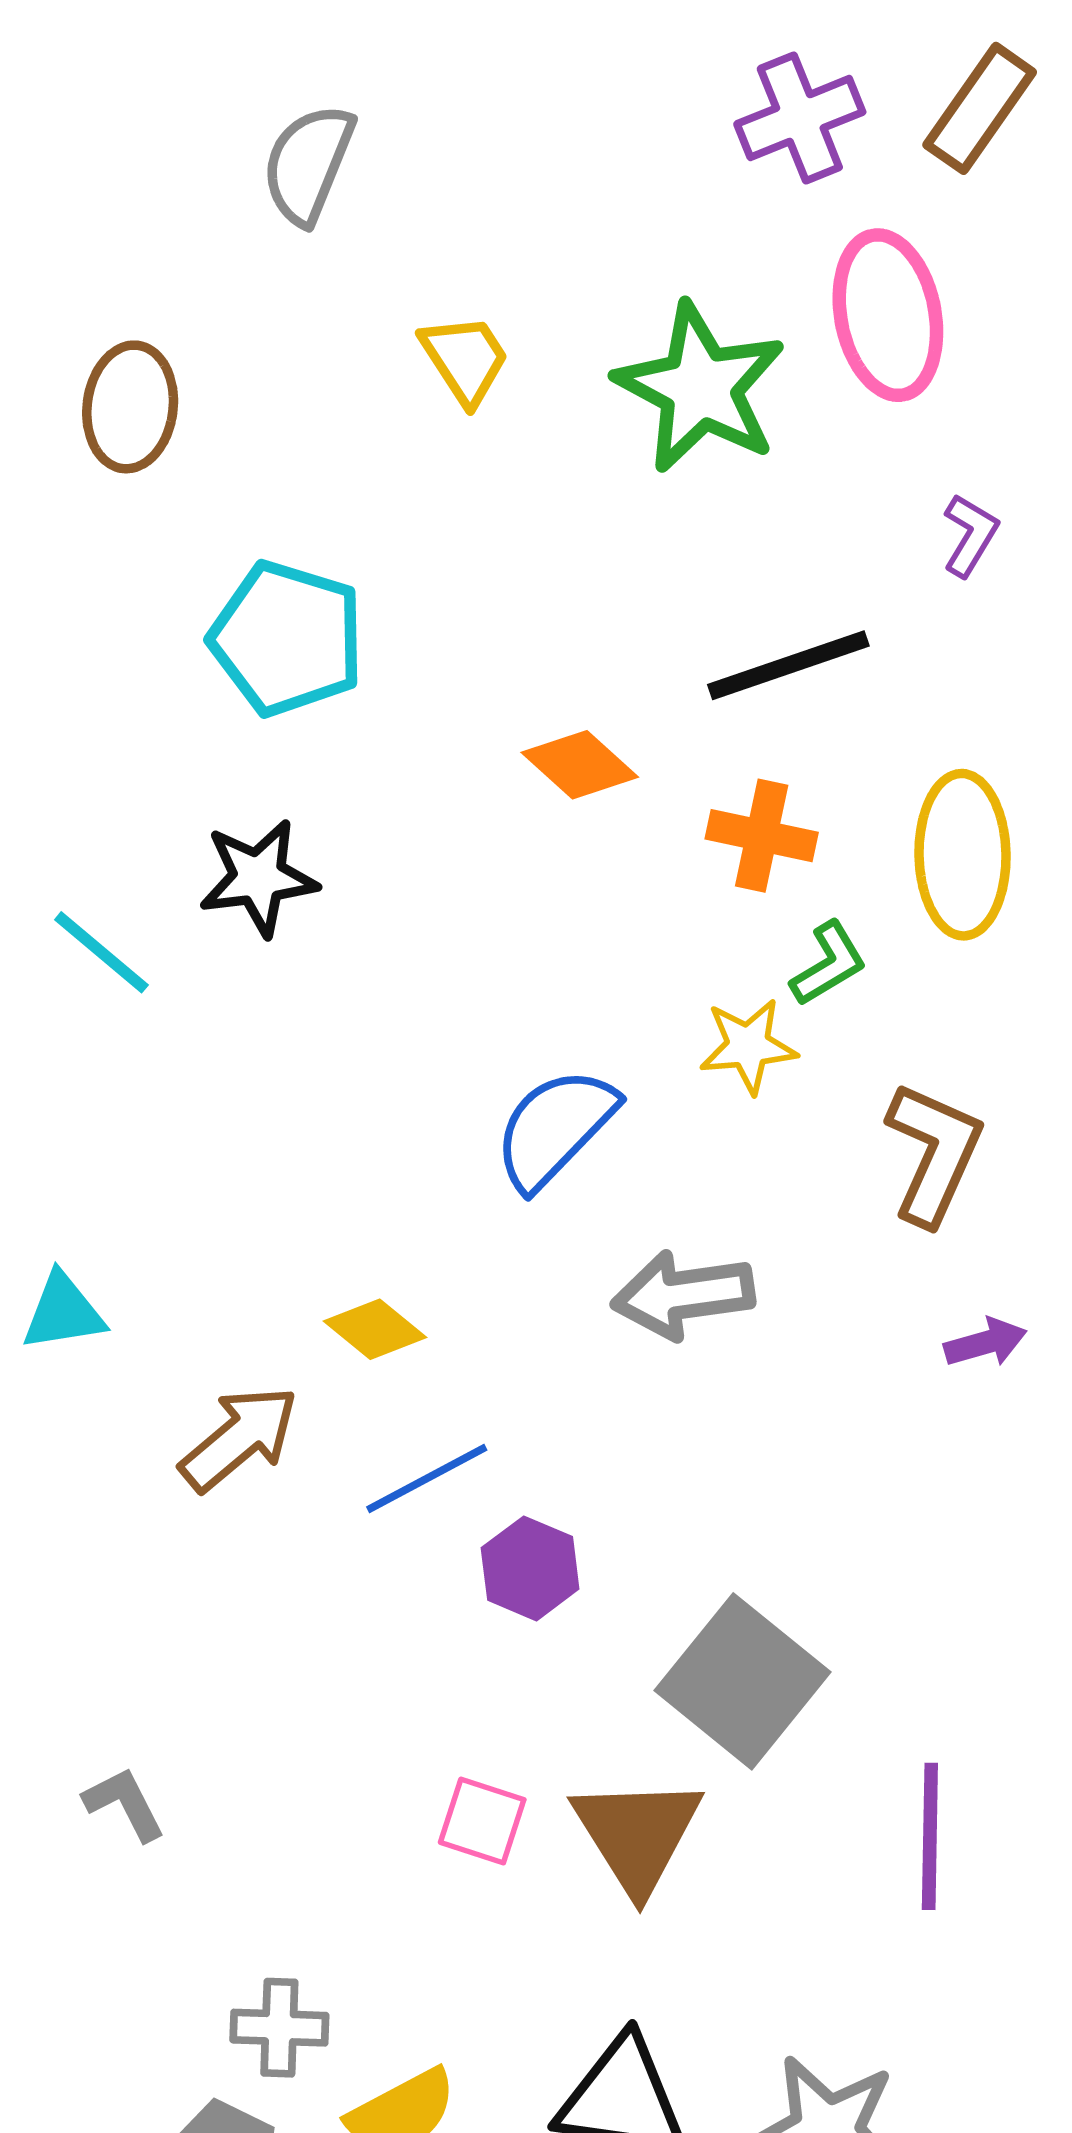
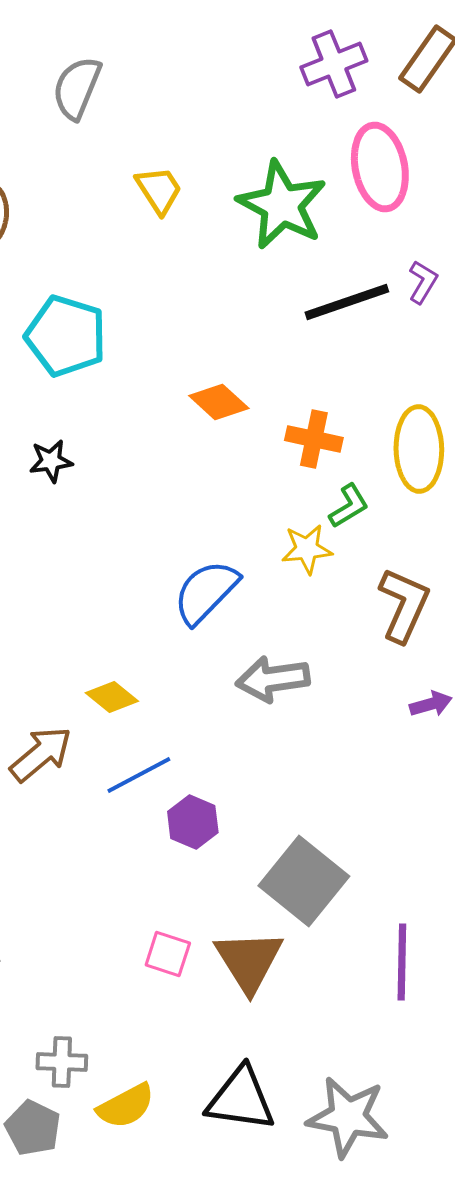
black line: (788, 665) -> (347, 302), moved
black star: (258, 878) -> (51, 461), size x0.7

